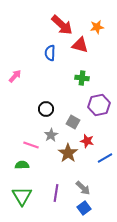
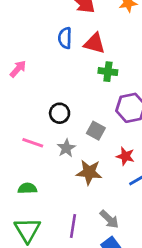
red triangle: (80, 45) -> (95, 43), moved
red star: (87, 141) -> (125, 156), moved
pink line: (31, 145) -> (33, 143), moved
brown star: (68, 153) -> (89, 172), turned -30

